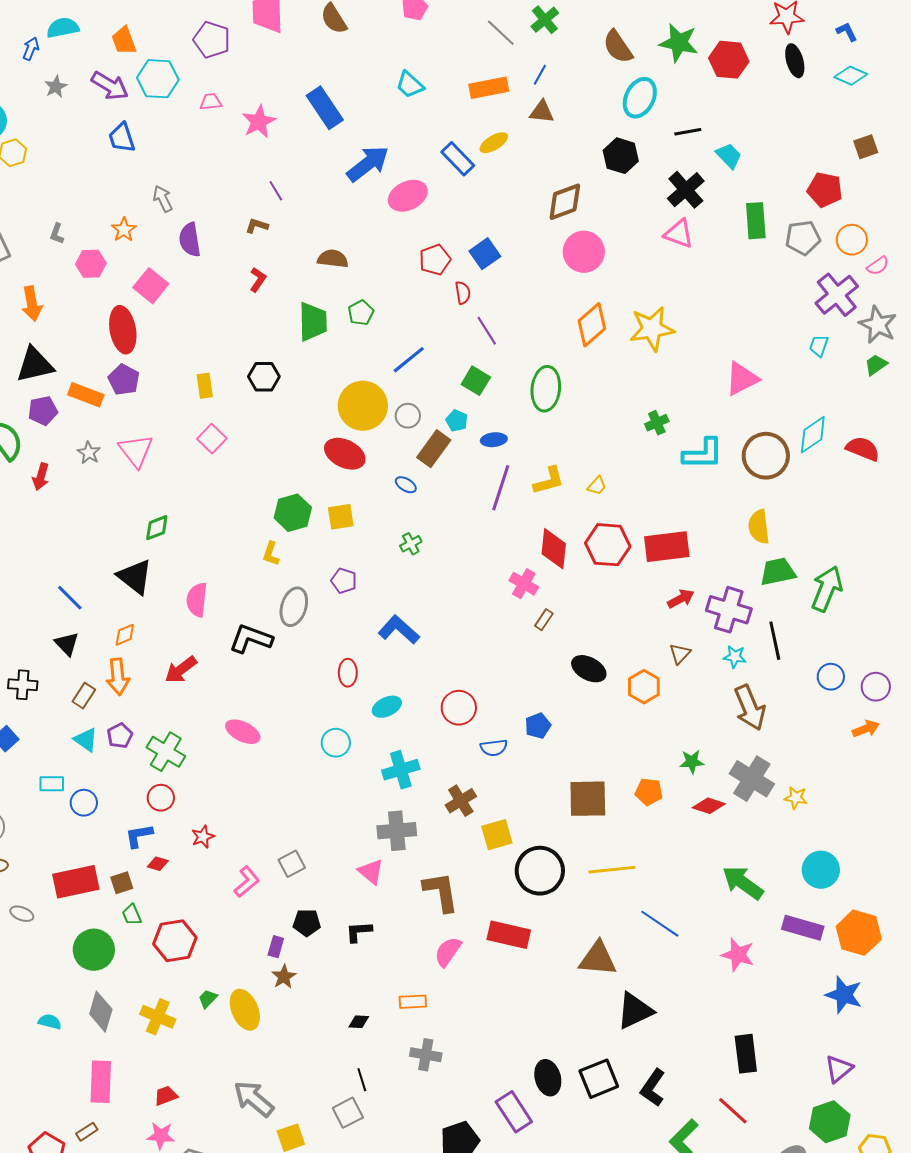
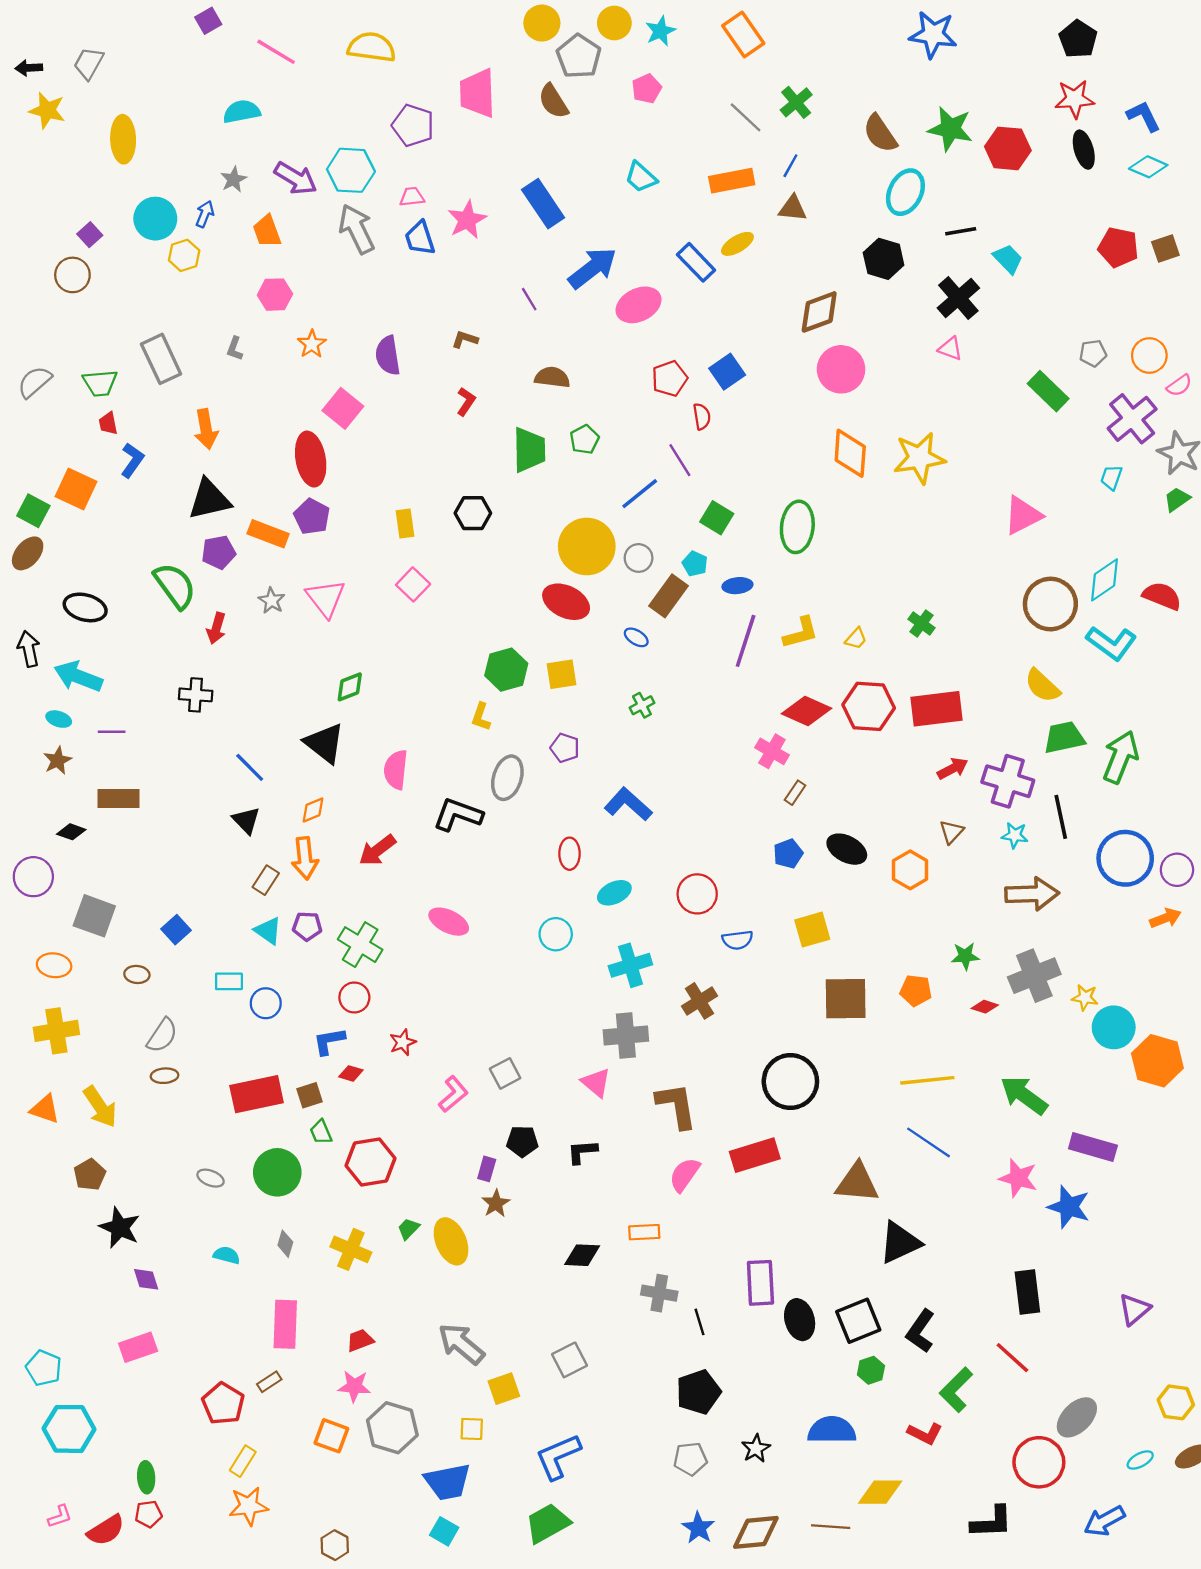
blue L-shape: (847, 32) -> (1144, 116), size x1.4
orange trapezoid: (124, 41) -> (267, 231), moved
blue arrow: (31, 49) -> (205, 214), moved
blue trapezoid: (122, 138) -> (420, 238), moved
red pentagon: (825, 190) -> (1118, 247), moved
purple line: (276, 191) -> (529, 299), moved
gray arrow: (163, 199) -> (357, 229), moved, size x1.6
green rectangle: (756, 221) -> (1048, 391), moved, turned -42
pink triangle: (679, 234) -> (950, 349), size x0.7
gray pentagon: (803, 238) -> (1093, 353), size x0.7
pink hexagon: (91, 264) -> (275, 295), moved
orange diamond: (592, 325) -> (850, 453), turned -45
purple line: (487, 331) -> (680, 460), moved
green cross: (657, 423) -> (922, 624), moved, turned -30
cyan L-shape: (703, 454) -> (1111, 643), moved, turned 36
yellow semicircle: (759, 527) -> (1042, 686), turned -40
red diamond: (554, 549) -> (806, 711), turned -72
blue circle: (831, 677) -> (1125, 858), size x1.8
black cross: (23, 685) -> (196, 695), moved
brown arrow: (750, 708) -> (1032, 894), turned -69
blue pentagon: (538, 726) -> (788, 854), moved
purple pentagon: (120, 736) -> (307, 926), turned 30
gray cross: (752, 779) -> (1034, 976), turned 36
red diamond: (709, 806) -> (985, 1007), size x0.7
yellow square: (497, 835) -> (812, 930), moved
yellow line: (612, 870) -> (927, 1080), moved
cyan circle: (821, 870) -> (1114, 1027), moved
gray ellipse: (22, 914) -> (211, 1178), moved
orange hexagon: (859, 933) -> (1157, 1061), moved
red rectangle: (509, 935) -> (755, 1155), turned -30
blue star: (844, 995) -> (1069, 1207), moved
gray diamond: (101, 1012) -> (285, 1244), size x0.6
black diamond: (359, 1022) -> (582, 1255), size x1.5
black line: (362, 1080) -> (700, 1322), moved
purple rectangle: (514, 1112) -> (760, 1283), moved, turned 30
green hexagon: (830, 1122) -> (871, 1370), moved, size x0.6

